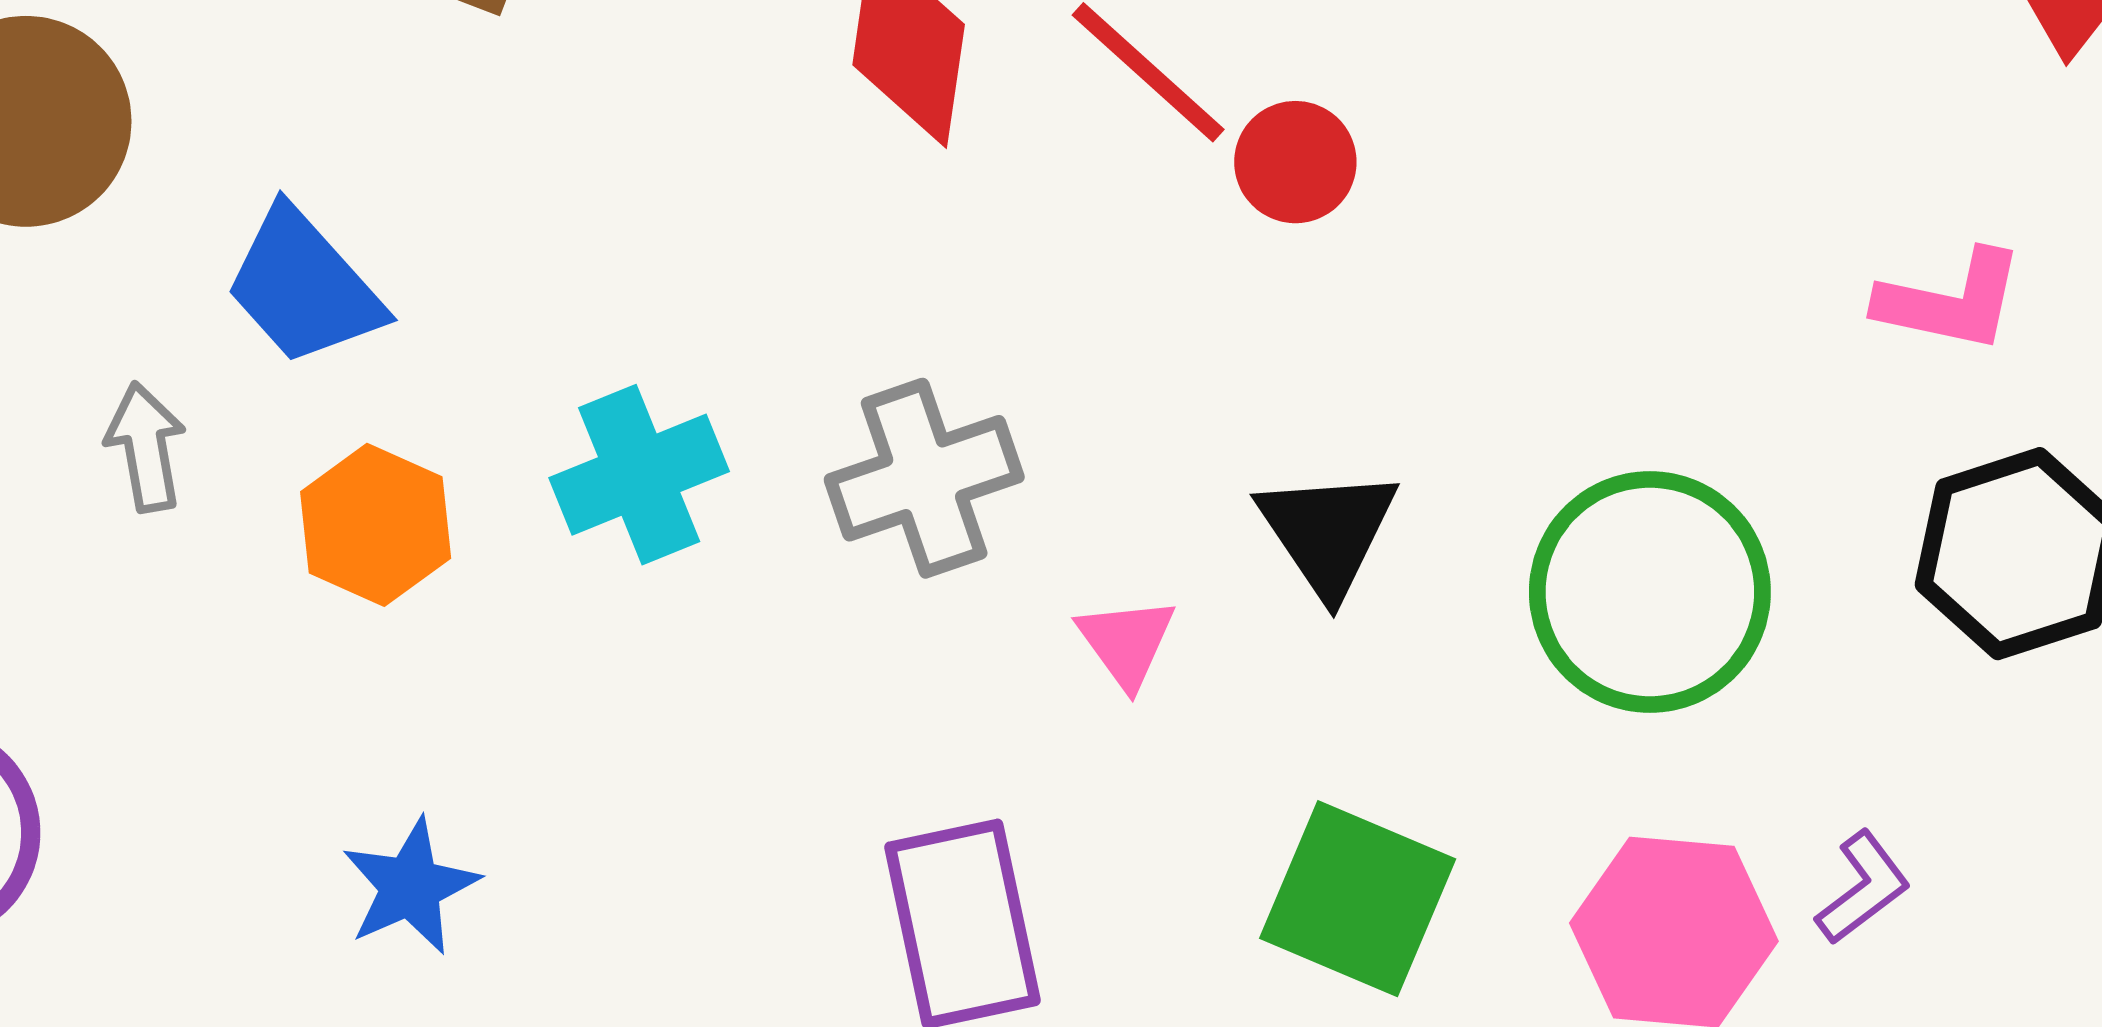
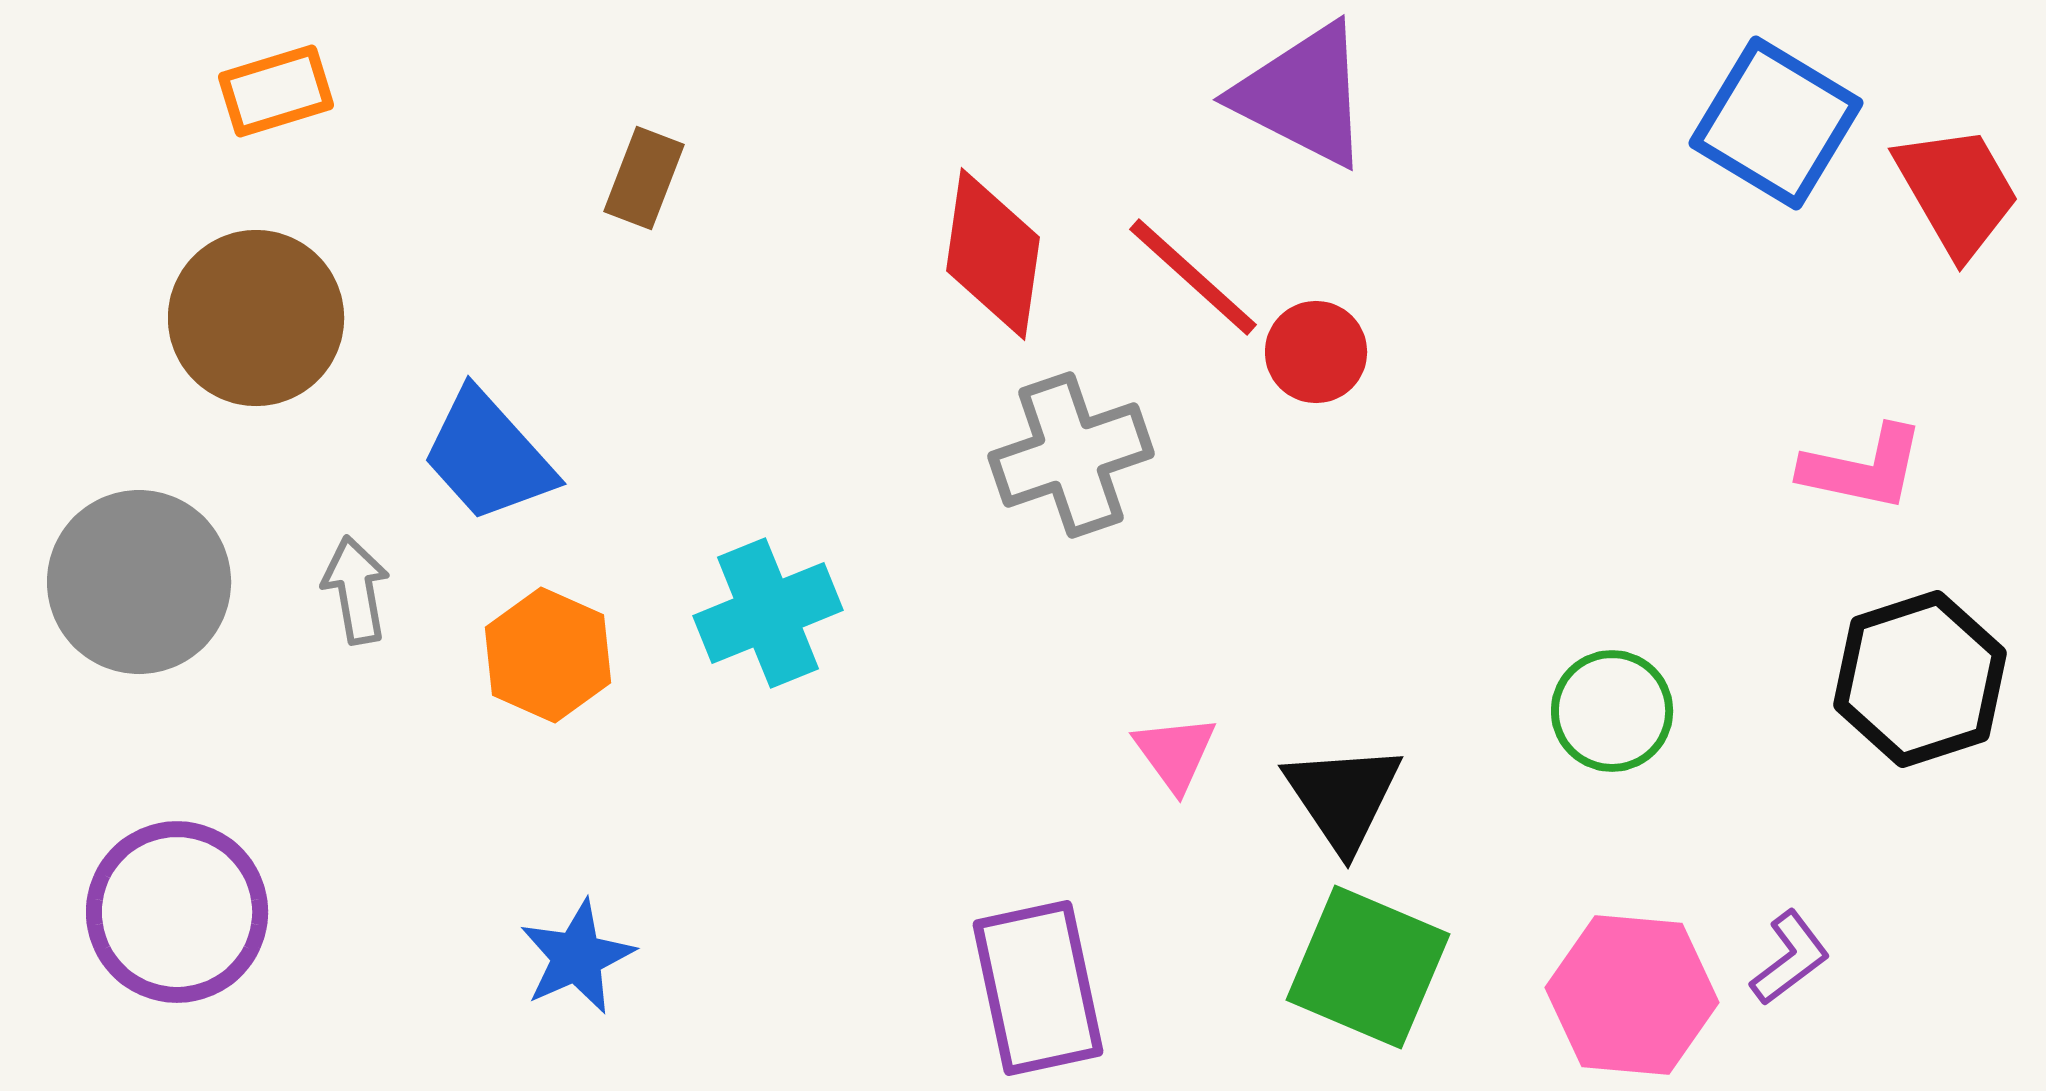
gray cross: (924, 478) -> (1071, 455), moved
black triangle: (1328, 532) -> (1343, 797), moved
green circle: (1650, 592) -> (1612, 711), size x0.6

